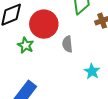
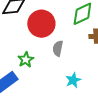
green star: (26, 45) -> (26, 60), moved

